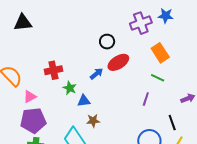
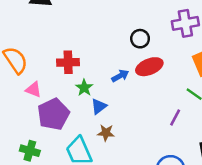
pink triangle: (30, 97) -> (33, 90), turned 40
blue triangle: (84, 101) -> (99, 106), turned -40
purple pentagon: (33, 121) -> (53, 114), moved, turned -30

